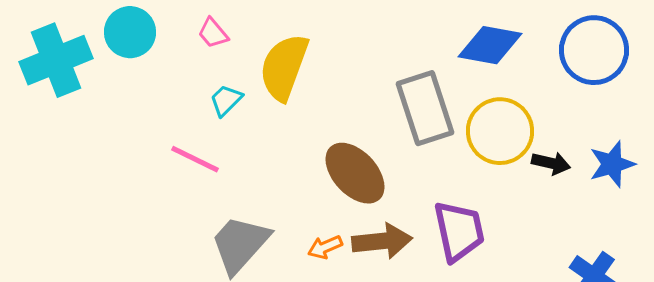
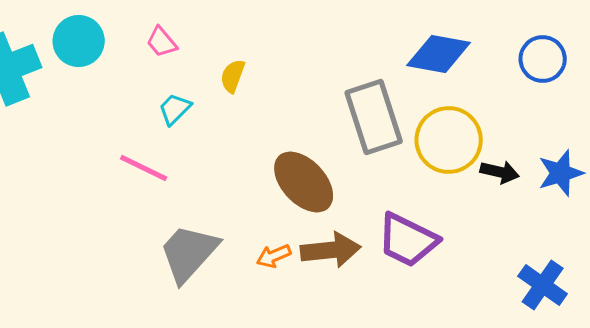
blue circle: (594, 50) -> (543, 59), size x0.7
yellow semicircle: (284, 67) -> (233, 76), size x0.5
purple trapezoid: (459, 231) -> (408, 240), turned 128

